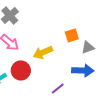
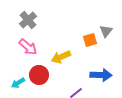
gray triangle: (88, 47) -> (106, 31), moved, turned -32

